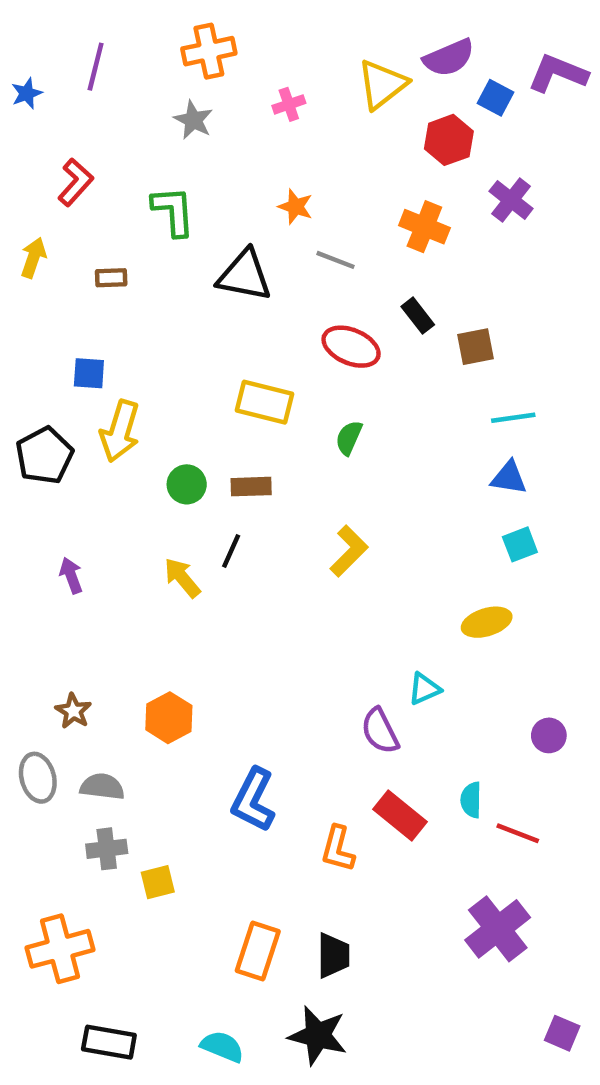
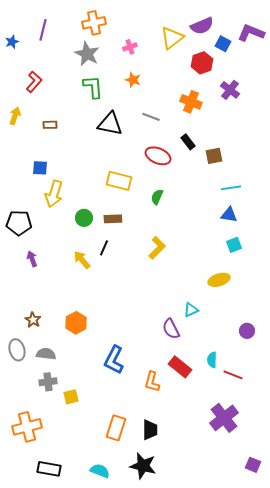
gray star: (193, 120) -> (87, 54), size x1.4
orange star: (296, 207) -> (133, 80), moved
green L-shape: (173, 211) -> (93, 87), moved
black pentagon: (44, 456) -> (19, 223), moved, turned 30

